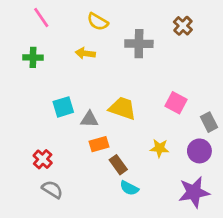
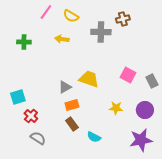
pink line: (41, 18) -> (46, 12), moved, turned 70
brown cross: (183, 26) -> (123, 19), moved, turned 32
cyan square: (63, 107) -> (18, 97), moved
gray triangle: (89, 119) -> (65, 87), turned -32
gray rectangle: (209, 122) -> (152, 81), moved
brown rectangle: (118, 165) -> (72, 124), moved

